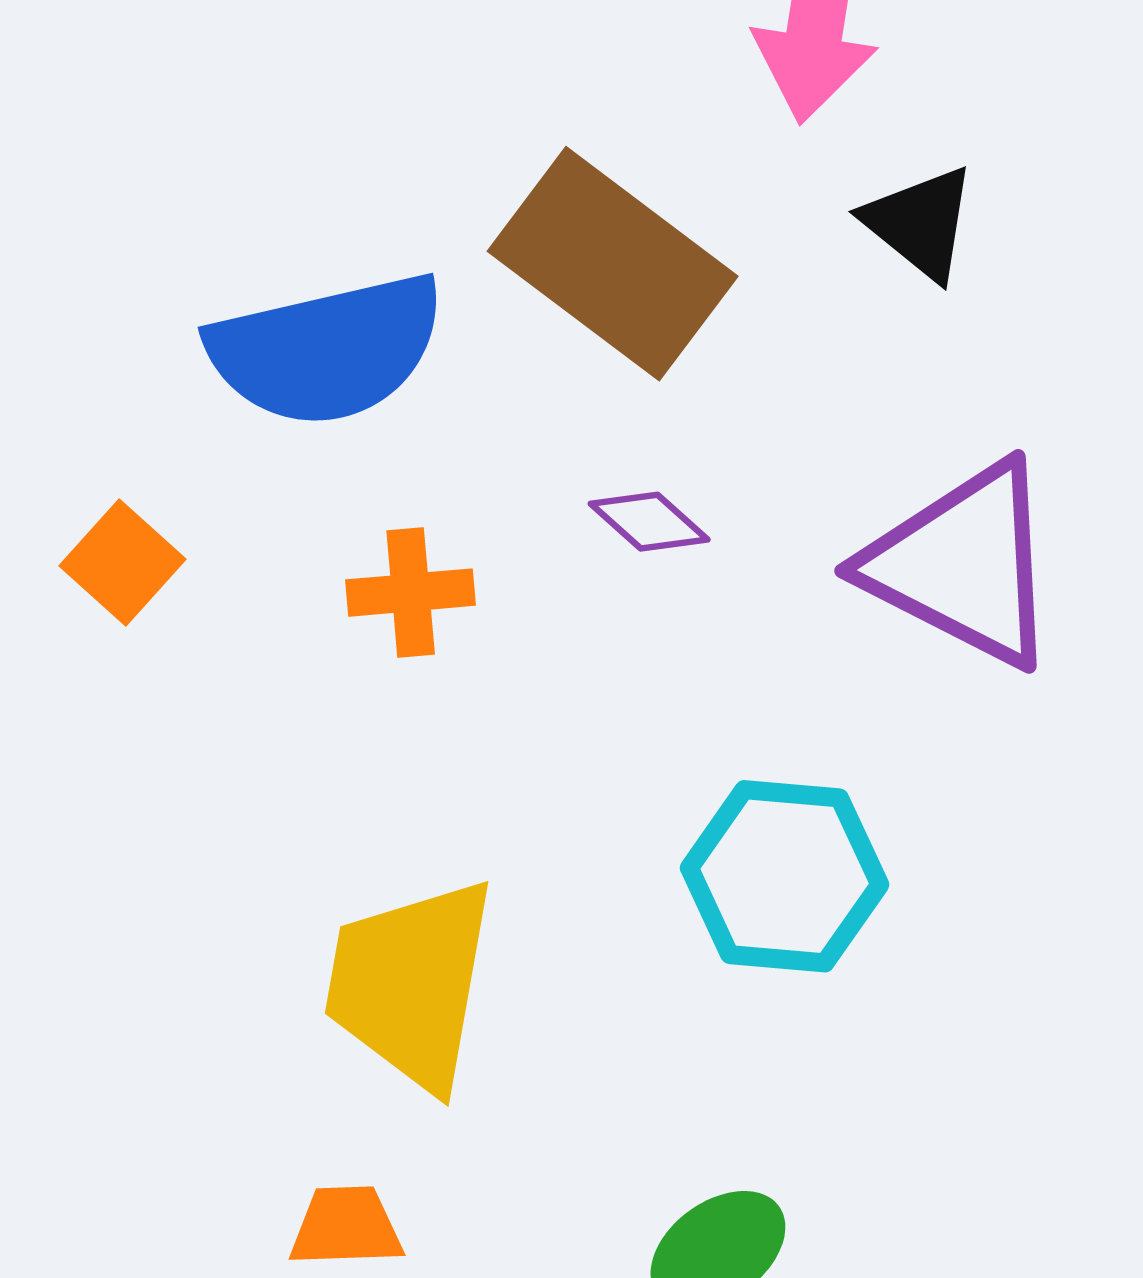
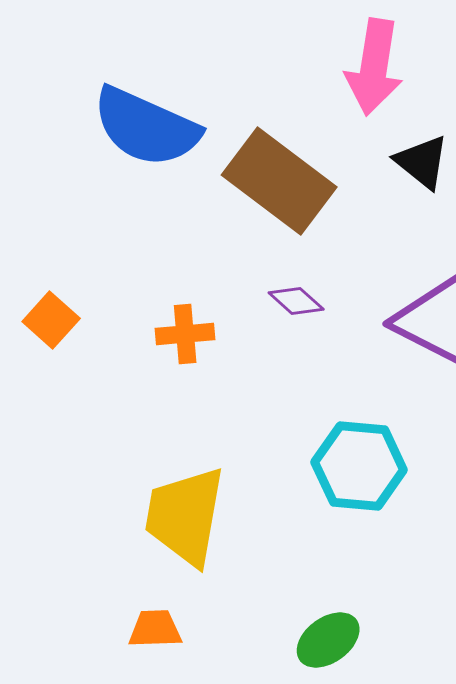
blue semicircle: (327, 350) -> (146, 127), moved, turned 37

